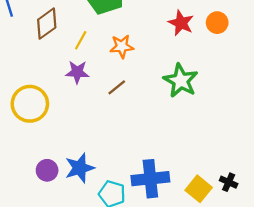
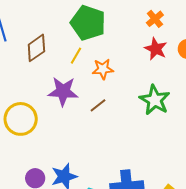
yellow line: (81, 40) -> (76, 56), moved
purple star: (77, 72) -> (63, 91), size x1.4

